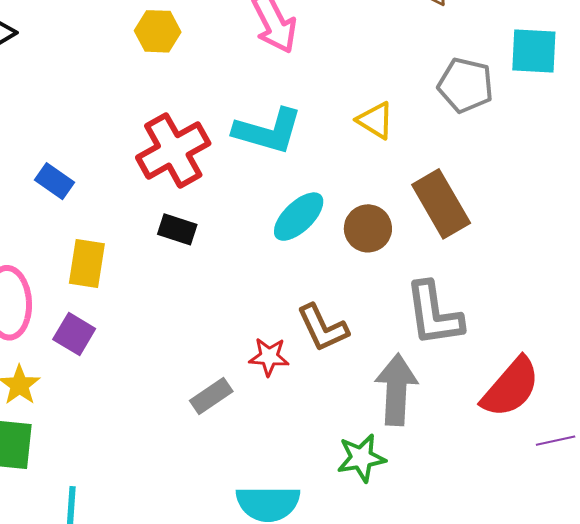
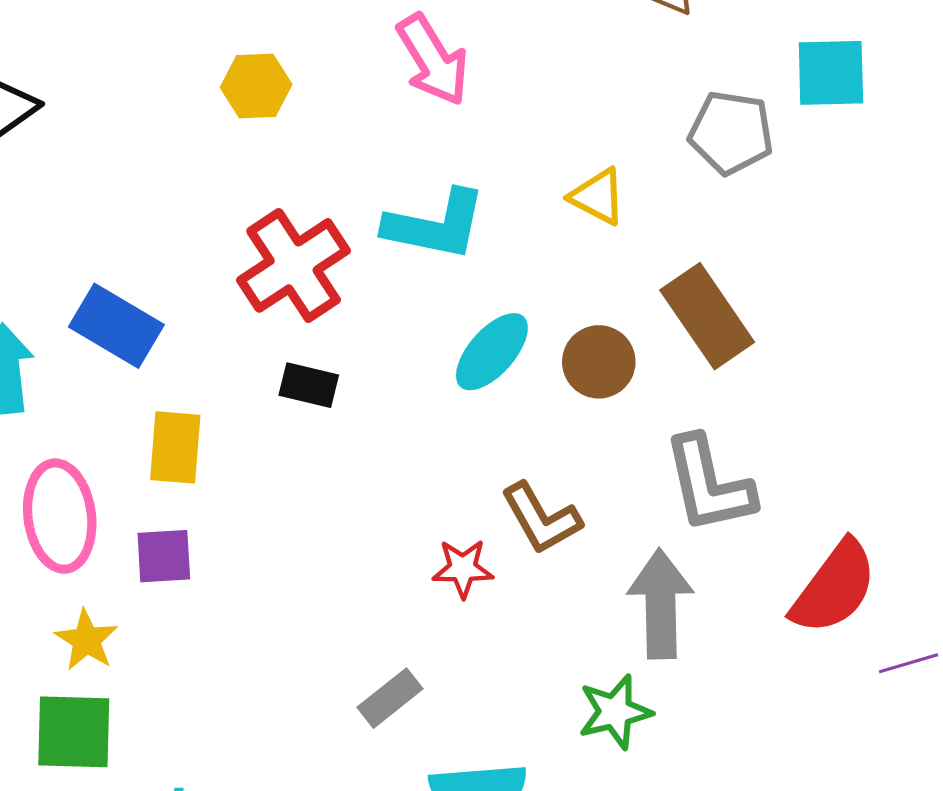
blue rectangle: (54, 181) -> (116, 326), size x1.5
purple square: (74, 334) -> (164, 556), turned -30
gray rectangle: (211, 396) -> (390, 698), moved

